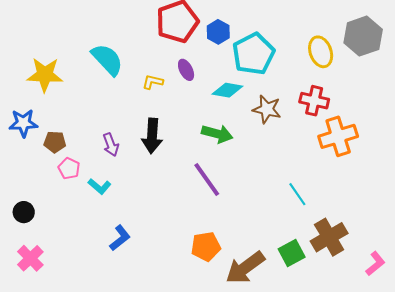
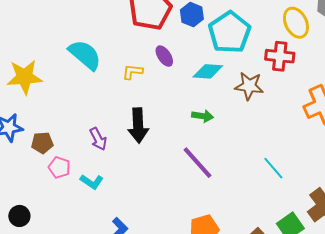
red cross: (314, 101) -> (280, 56), moved
green arrow: (217, 134) -> (203, 116), size x0.7
cyan line: (297, 194) -> (273, 168), moved

